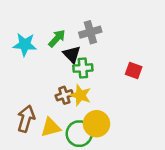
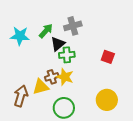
black triangle: (72, 54) -> (58, 44), turned 35
yellow circle: (97, 124) -> (107, 100), moved
yellow triangle: (51, 127) -> (41, 87), moved

